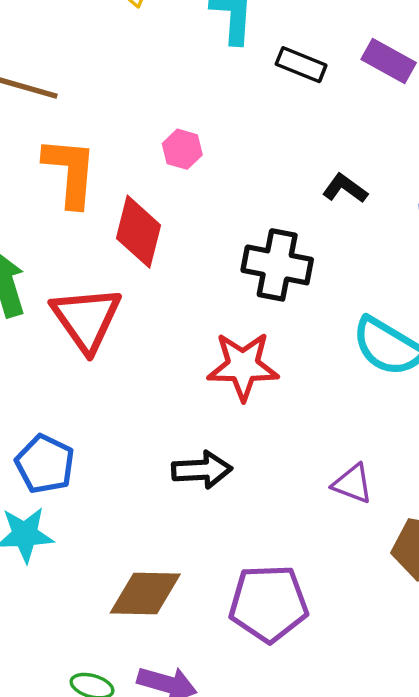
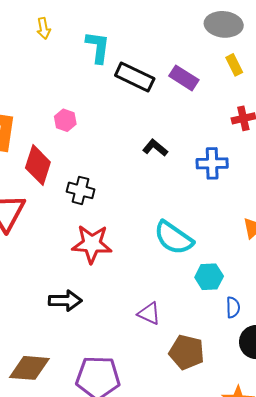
black rectangle: (301, 65) -> (135, 77), size x1.4
black cross: (277, 265) -> (81, 190), moved, size x0.7

